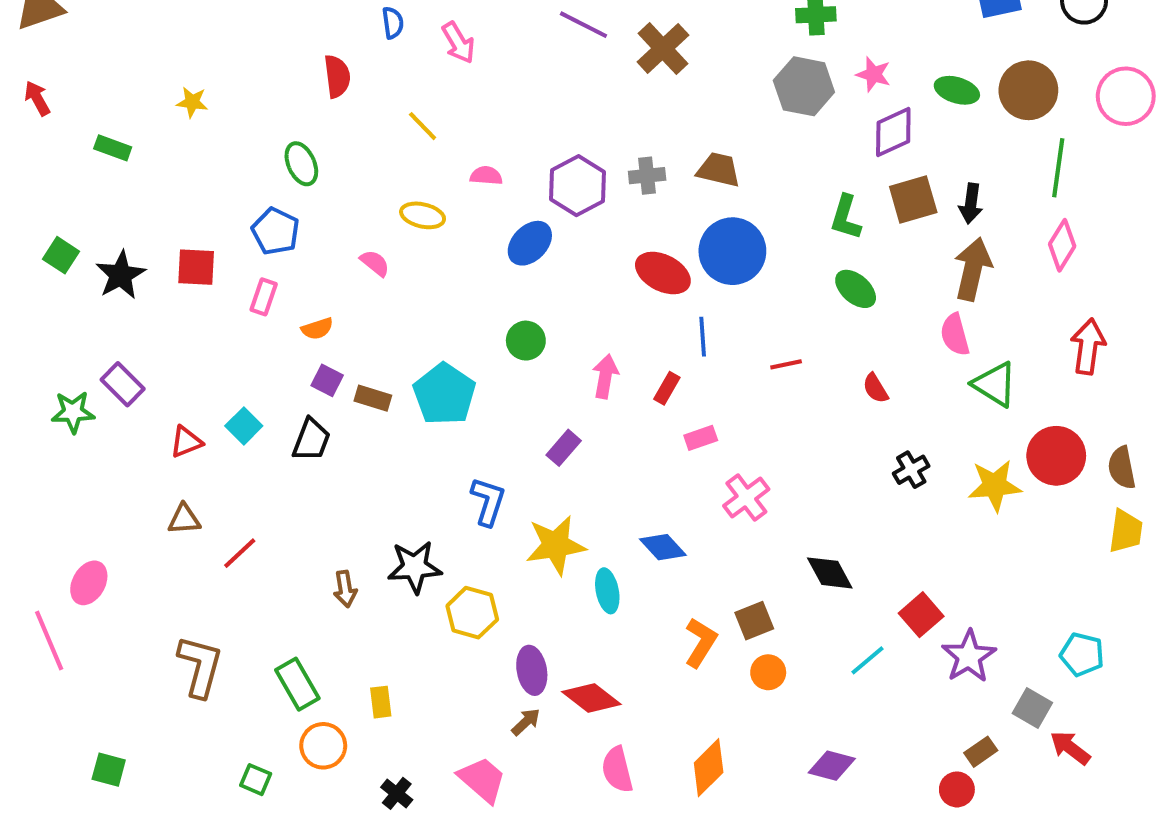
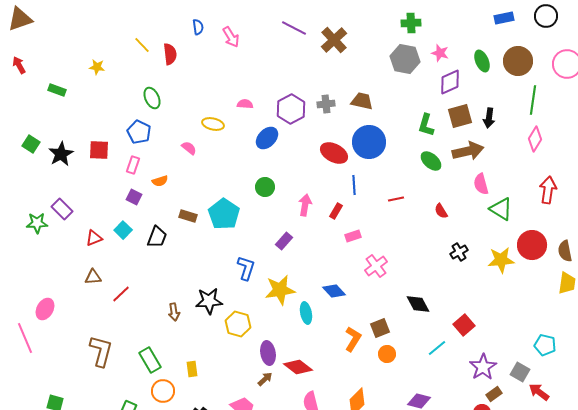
green ellipse: (957, 90) -> (482, 61), turned 50
yellow line: (423, 126) -> (142, 45), moved
brown arrow: (973, 269) -> (468, 151), moved, turned 64
purple square: (327, 380) -> (134, 197), moved
purple star: (969, 656) -> (483, 367), moved

